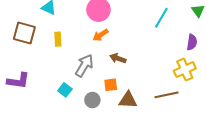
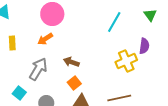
orange arrow: (101, 35) -> (45, 39), moved
yellow cross: (185, 70) -> (126, 61), moved
orange square: (111, 85) -> (74, 83), moved, turned -32

